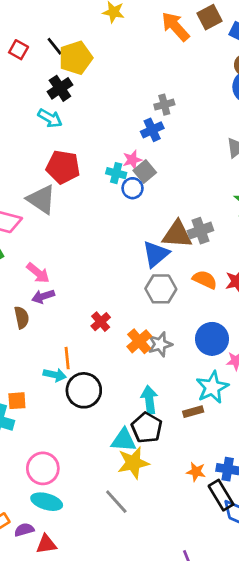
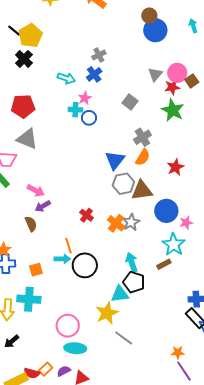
cyan arrow: (50, 118) -> (66, 78), moved
red pentagon: (63, 167) -> (23, 106), moved
gray square: (145, 171) -> (130, 102), moved
brown triangle: (177, 234) -> (142, 190), moved
orange semicircle: (205, 280) -> (143, 157), moved, turned 108
orange square: (17, 401) -> (36, 270), moved
yellow star: (133, 463) -> (107, 313), moved
orange star: (196, 472) -> (178, 352), moved

